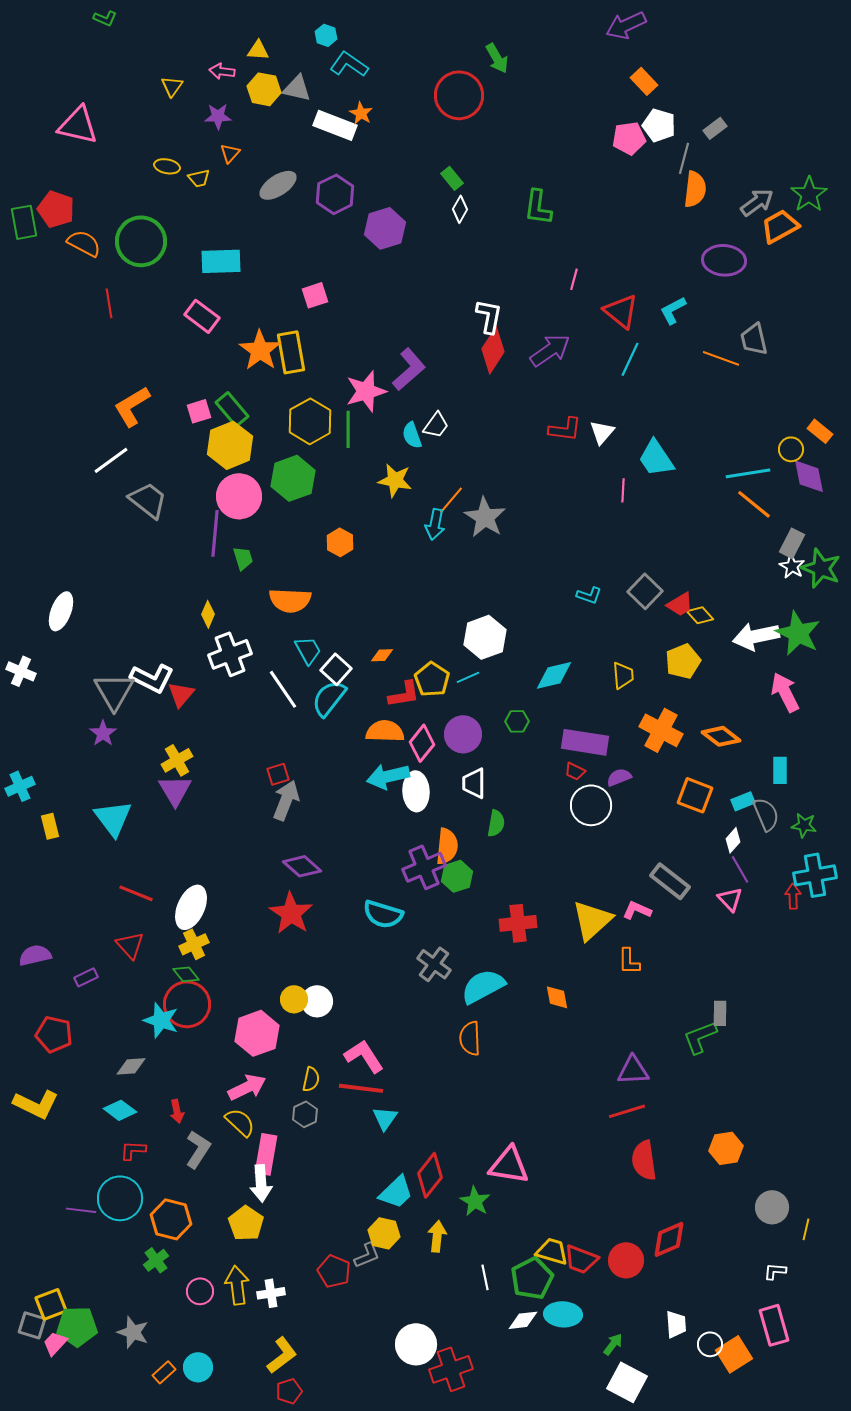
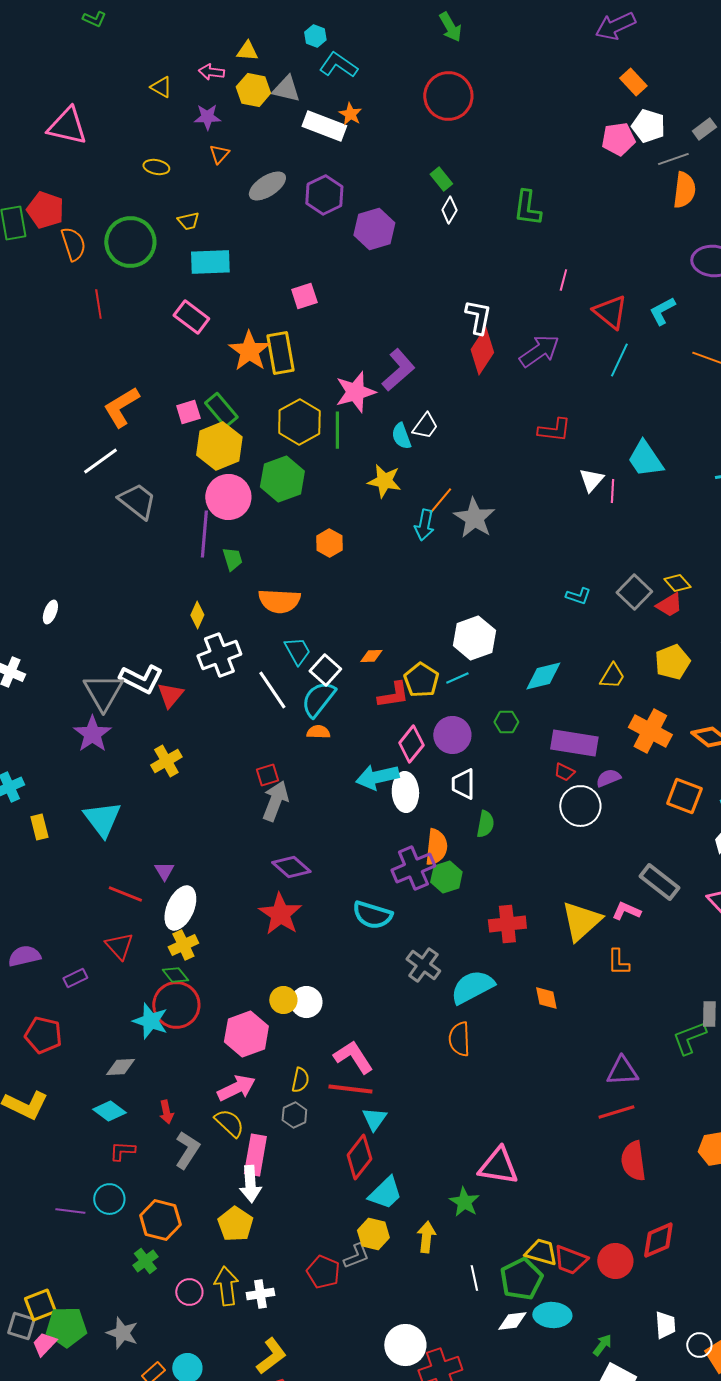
green arrow: (497, 58) -> (450, 27), moved
yellow triangle: (172, 86) -> (161, 87), turned -35
gray line: (684, 158) -> (673, 159), turned 56
yellow trapezoid: (199, 178) -> (188, 221), moved
orange semicircle: (84, 243) -> (73, 244), turned 44
white triangle: (602, 432) -> (591, 480), moved
white ellipse: (61, 611) -> (50, 612), size x0.6
yellow diamond: (700, 615) -> (677, 583), moved
yellow trapezoid: (623, 675) -> (612, 676), turned 36
orange semicircle: (385, 731) -> (318, 732), moved, size x0.6
purple star: (103, 733) -> (92, 734), size x1.4
purple triangle: (175, 790) -> (164, 871), moved, size x0.6
red diamond: (430, 1175) -> (359, 1157), moved
cyan circle: (120, 1198) -> (109, 1199), size x0.7

